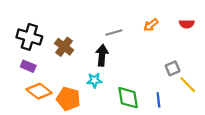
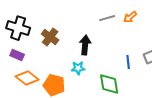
gray line: (114, 33) -> (107, 18), moved
blue line: (158, 100) -> (128, 62), moved

